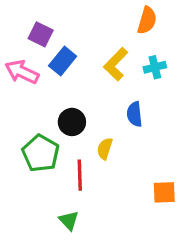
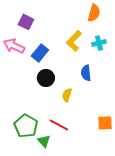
blue rectangle: (63, 61) -> (40, 53), moved
green pentagon: (41, 153) -> (26, 126), moved
red line: (80, 175) -> (59, 125), moved, turned -60

